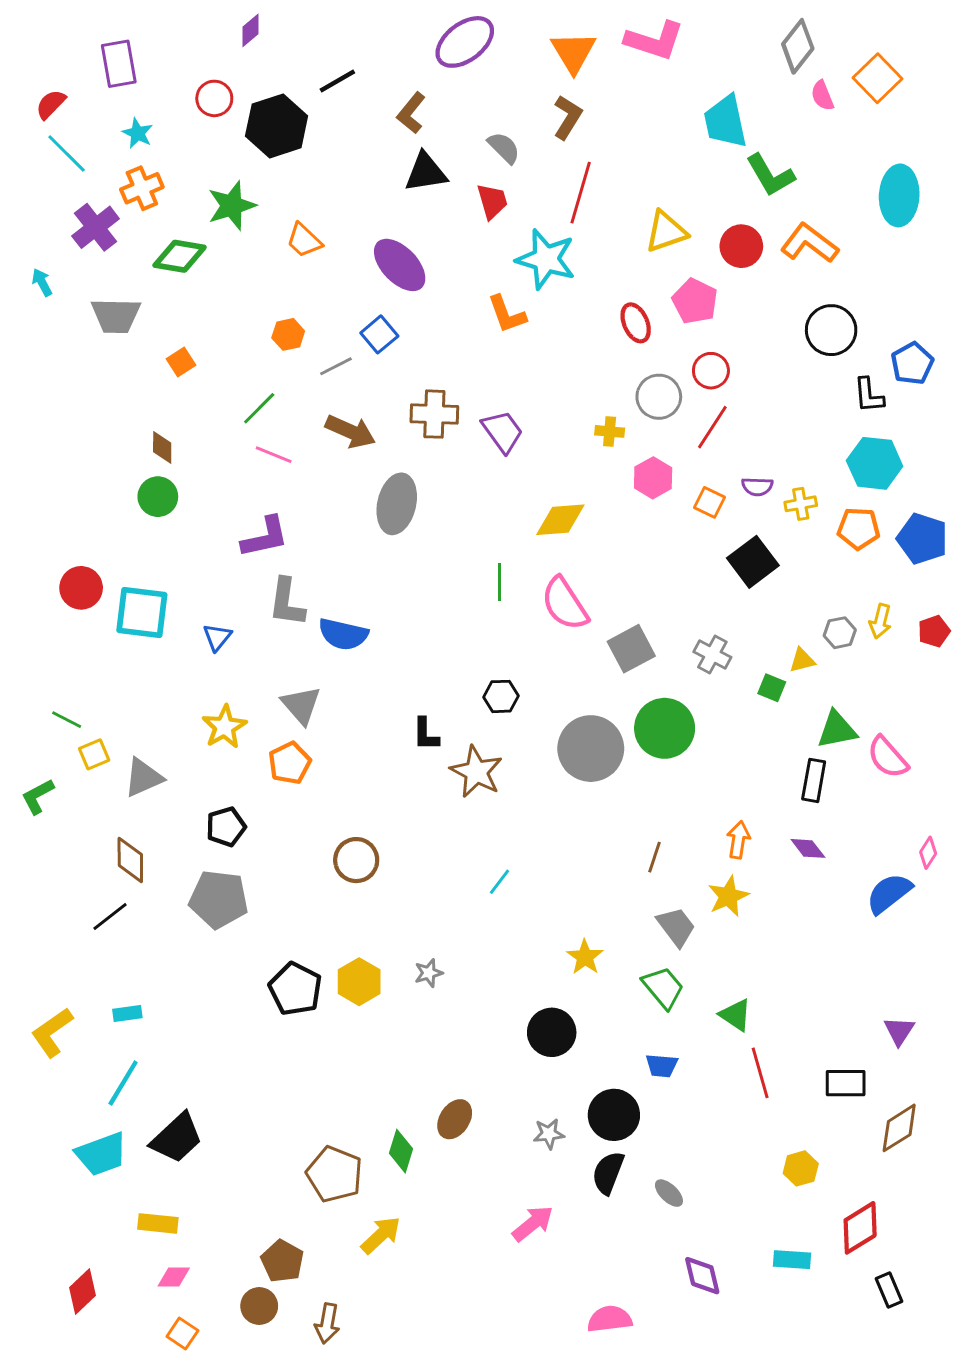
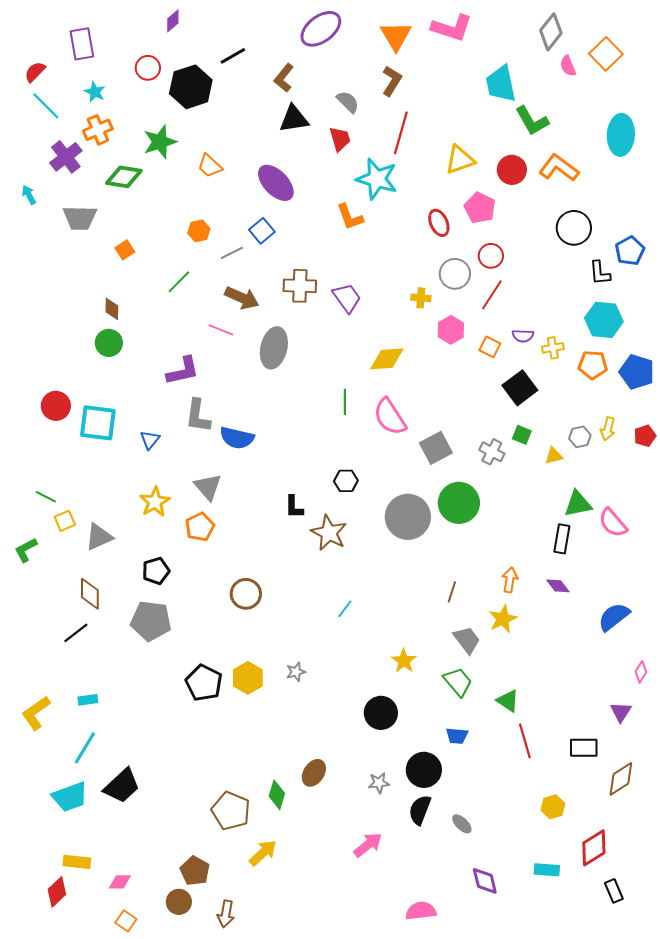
pink line: (274, 455) -> (221, 330), moved
green square: (772, 688) -> (522, 435), moved
pink diamond: (928, 853) -> (641, 672), moved
yellow rectangle: (158, 1223) -> (77, 862), moved

